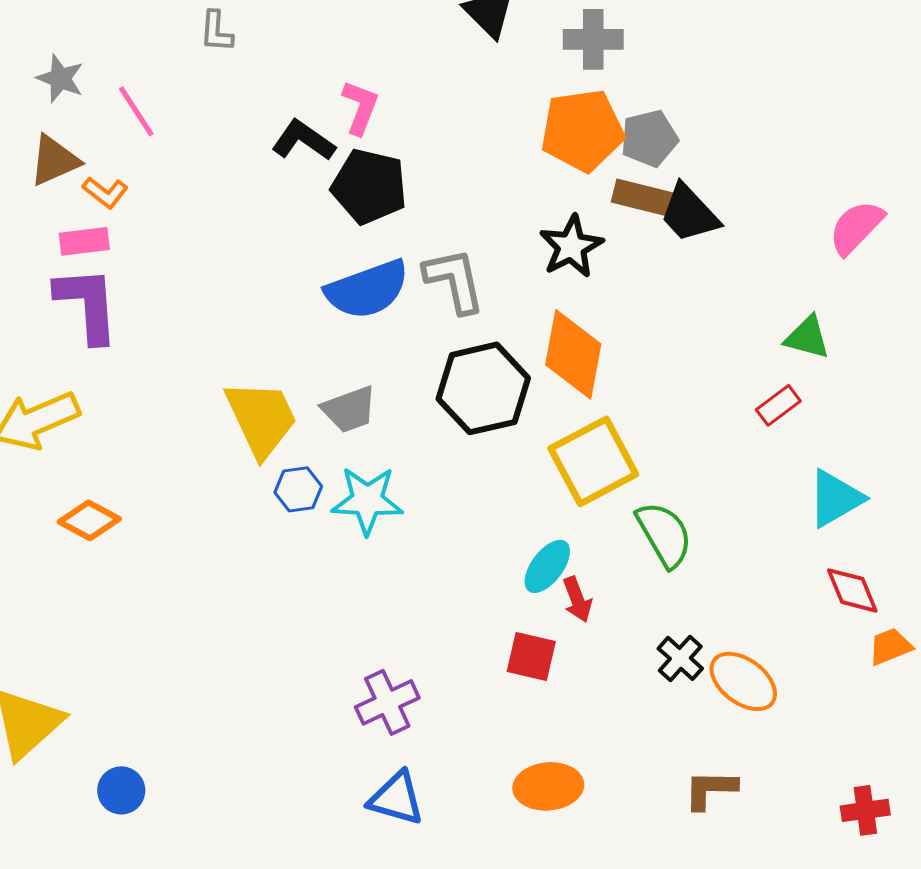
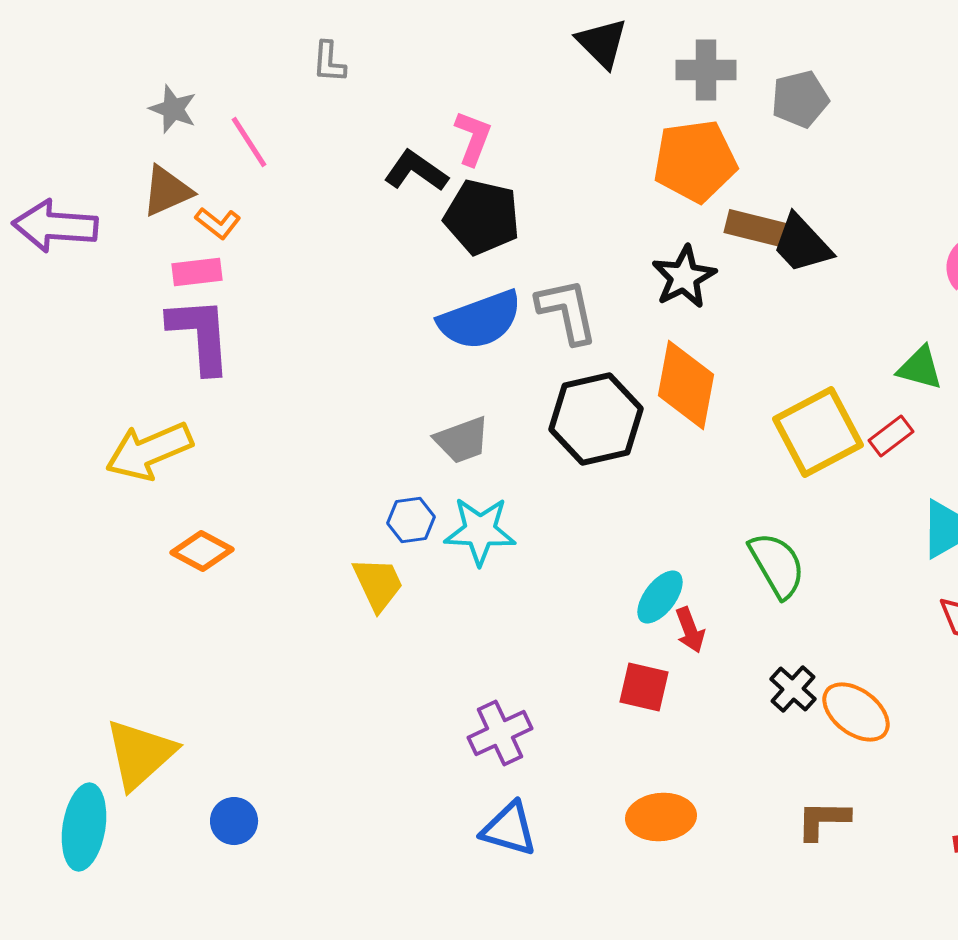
gray pentagon: (649, 138) -> (800, 99), moved
yellow trapezoid: (261, 418) -> (378, 584), moved, size x0.7
yellow square: (593, 461) -> (818, 432), moved

